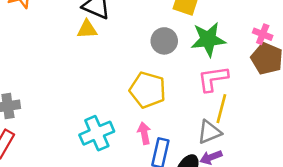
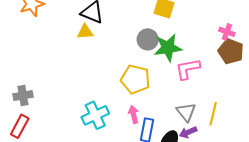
green star: (208, 39) -> (168, 48), moved
yellow line: (221, 109) -> (213, 114), moved
gray triangle: (209, 132) -> (186, 112), turned -45

